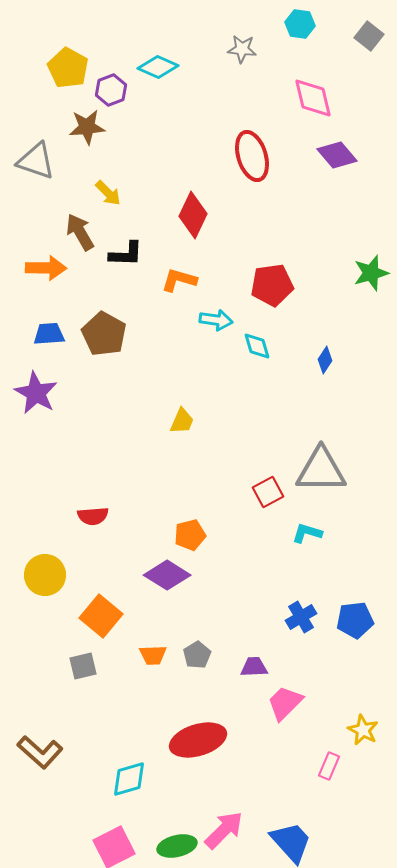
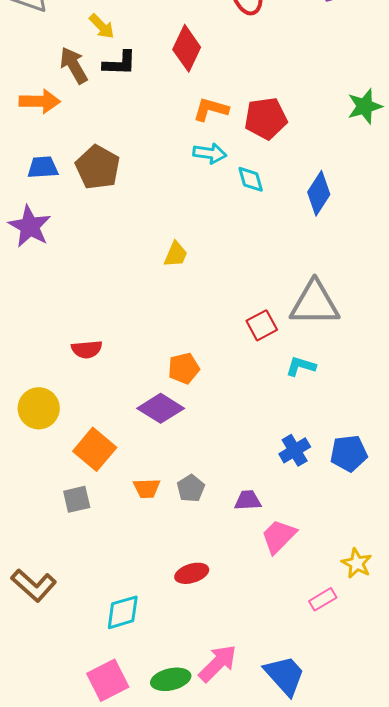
black L-shape: (126, 254) -> (120, 63), moved
orange L-shape: (179, 280) -> (211, 109), moved
blue diamond: (325, 360) -> (319, 193), size x1.6
red ellipse: (198, 740) -> (192, 573), size x0.6
pink rectangle: (329, 766) -> (323, 599), turned 36

